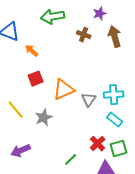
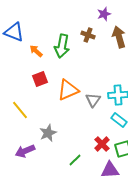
green arrow: (53, 17) -> (62, 46), moved, turned -70
gray star: (44, 118) -> (48, 133), moved

